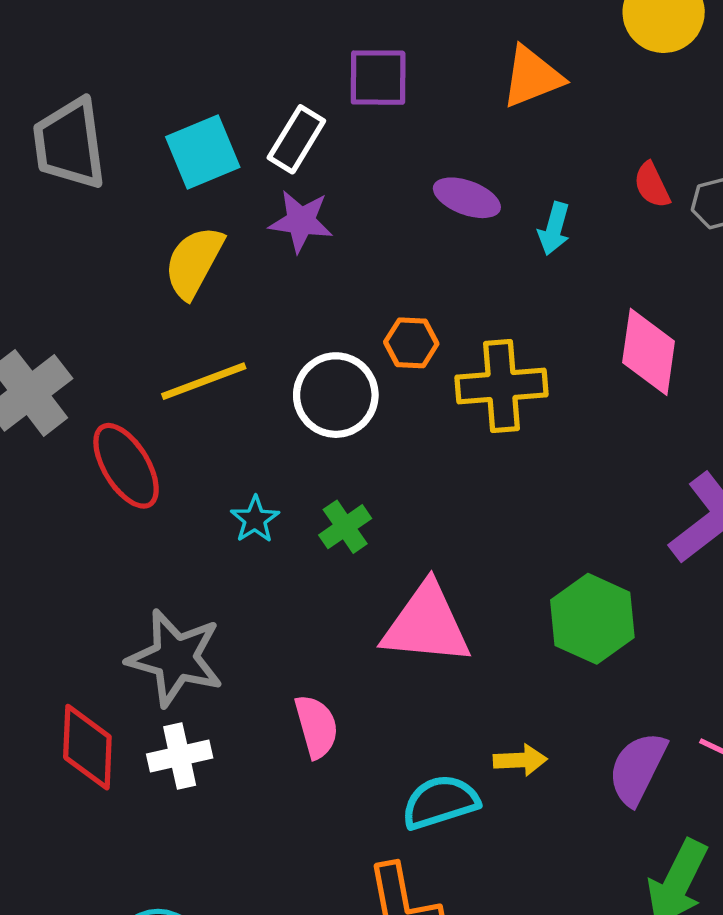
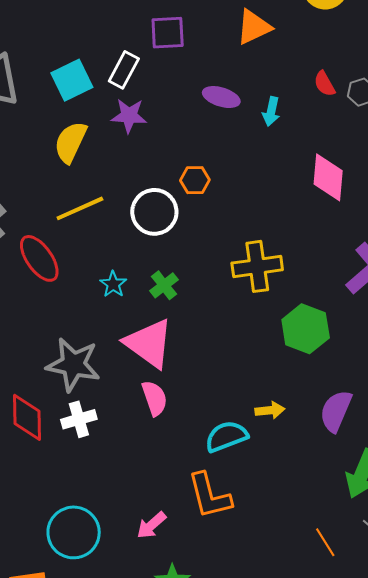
yellow cross: (501, 386) -> (257, 266), moved
pink triangle: (426, 624) -> (149, 343), moved, turned 34

